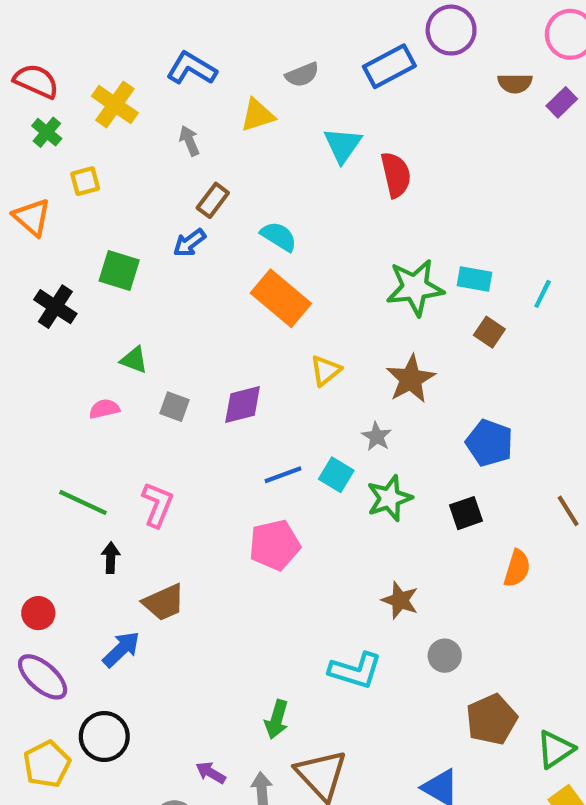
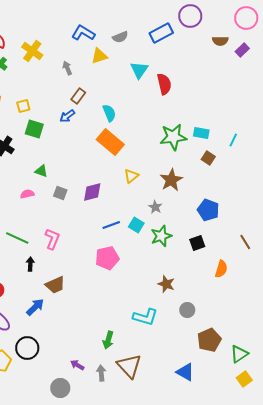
blue L-shape: (192, 68) -> (83, 33), moved
yellow square: (85, 181) -> (23, 106), moved
cyan semicircle: (279, 236) -> (109, 113), turned 36

